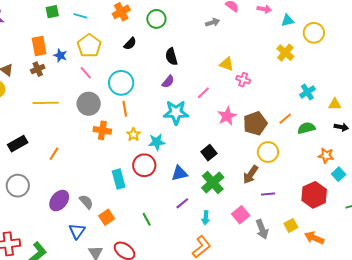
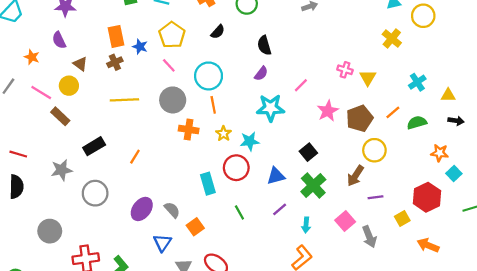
yellow triangle: (227, 64) -> (368, 78), moved, turned 42
green line: (147, 219) -> (239, 212), moved
yellow square: (291, 225) -> (402, 218), moved

